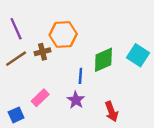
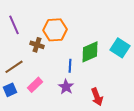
brown cross: (43, 52) -> (37, 45), turned 32
brown line: (16, 59) -> (14, 67), moved
blue square: (16, 115) -> (10, 90), moved

